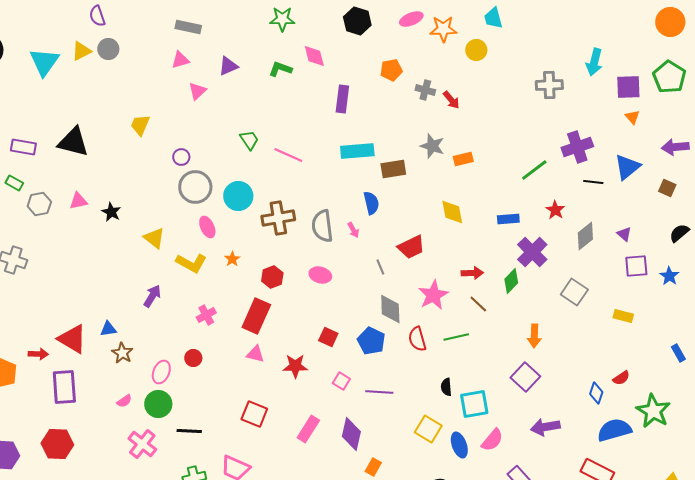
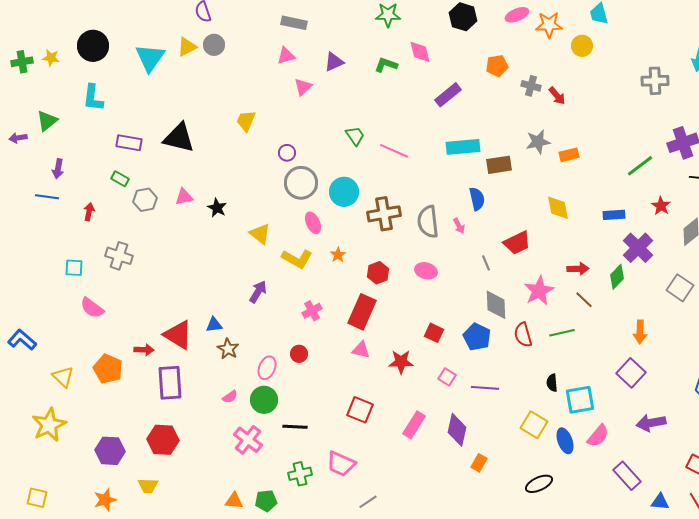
purple rectangle: (342, 99) -> (448, 95), turned 44
gray star: (432, 146) -> (538, 142), turned -30

